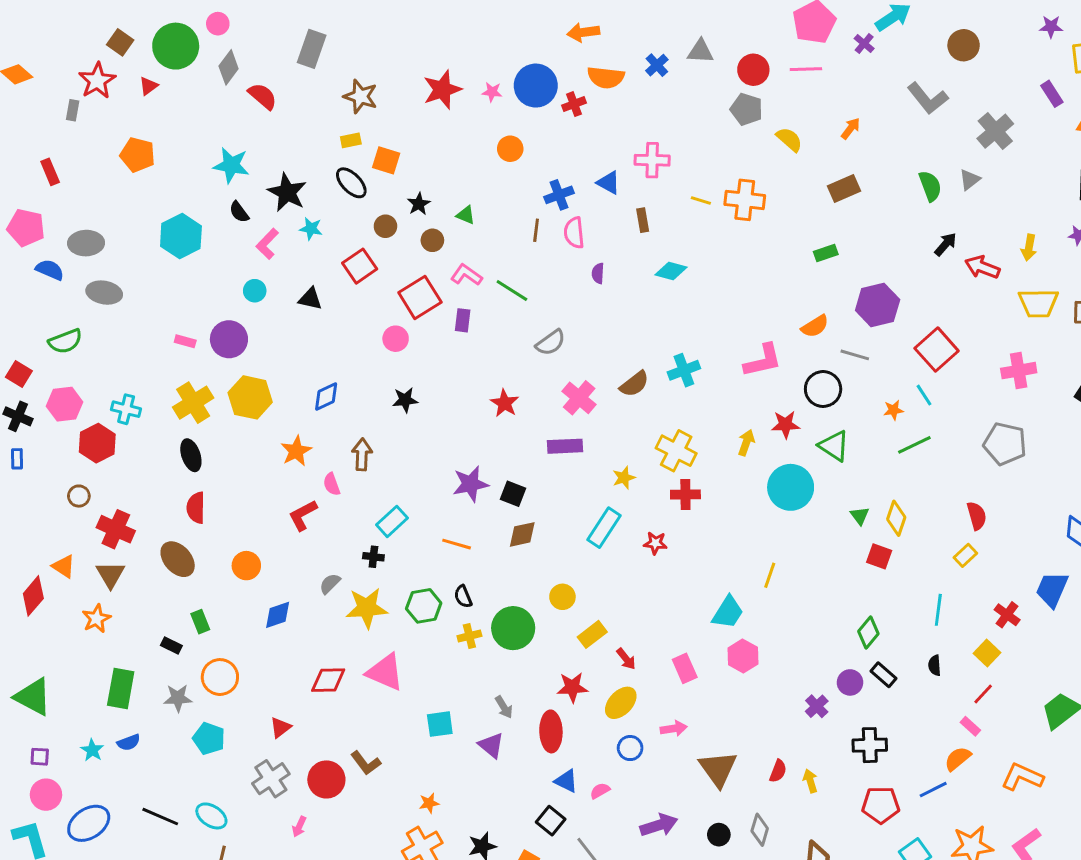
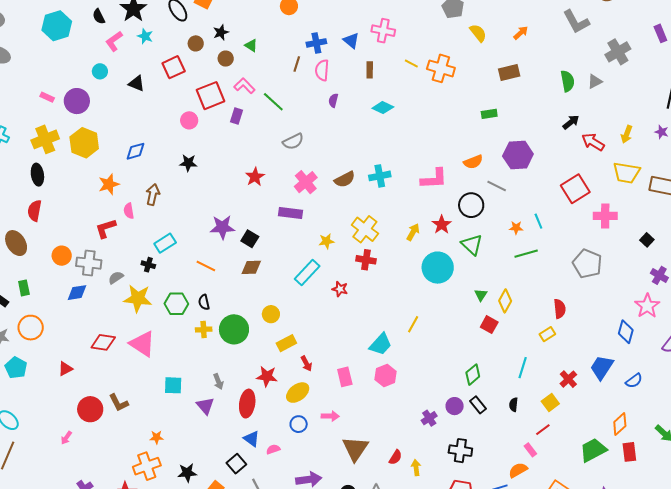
red square: (937, 350) -> (575, 189), moved
red star: (785, 425) -> (442, 225), turned 30
gray cross: (271, 779) -> (89, 263), moved, turned 30

